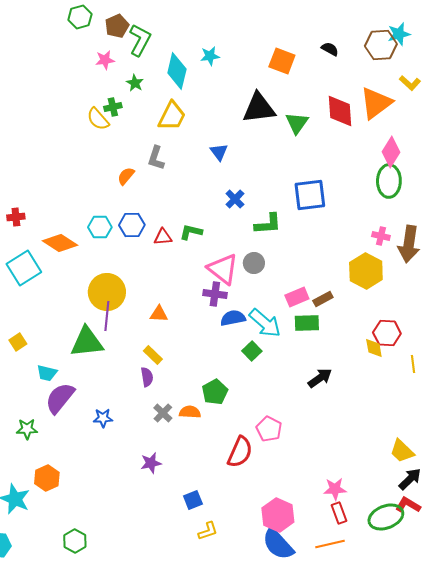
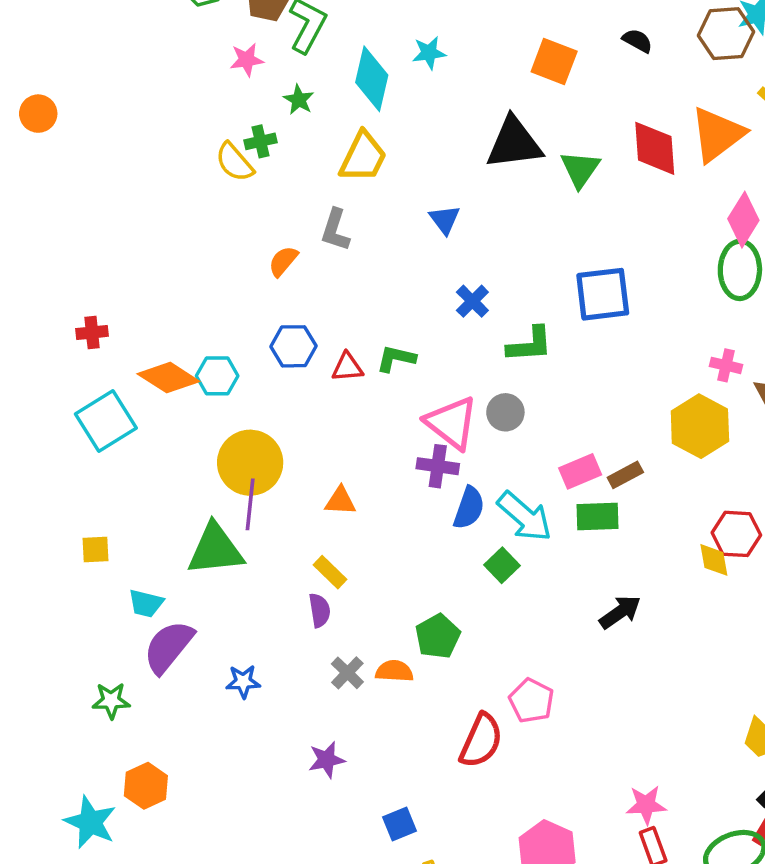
cyan hexagon: (100, 227) -> (217, 376), moved
blue semicircle: (233, 318) -> (469, 508), turned 120
yellow square: (18, 342) -> (96, 550), turned 30

